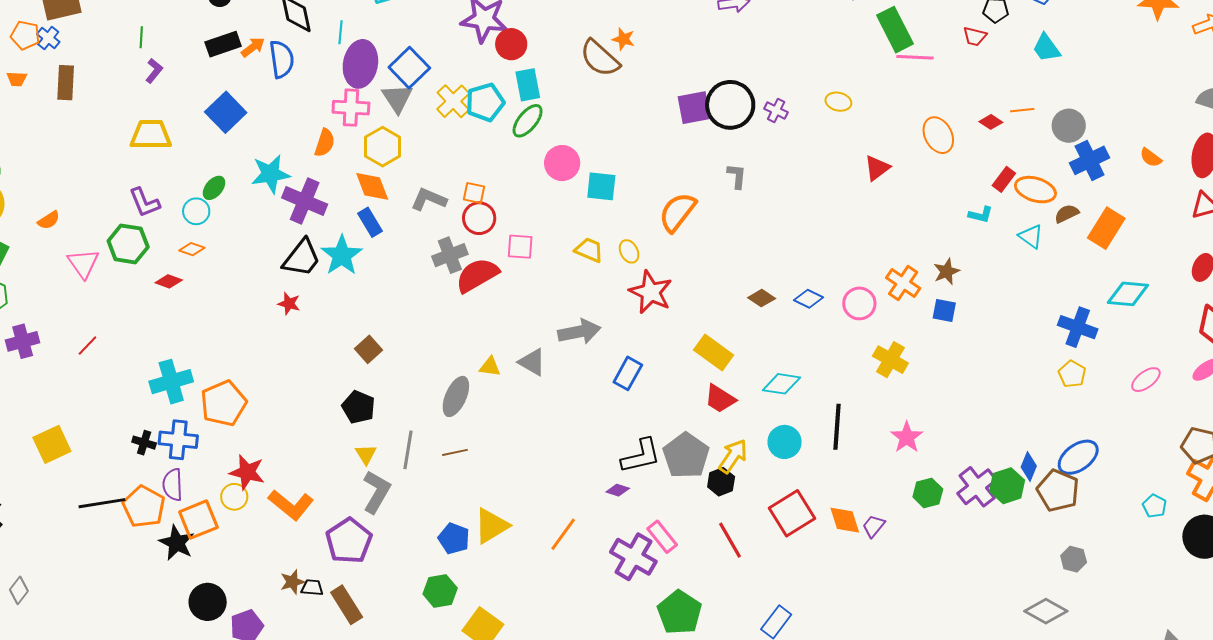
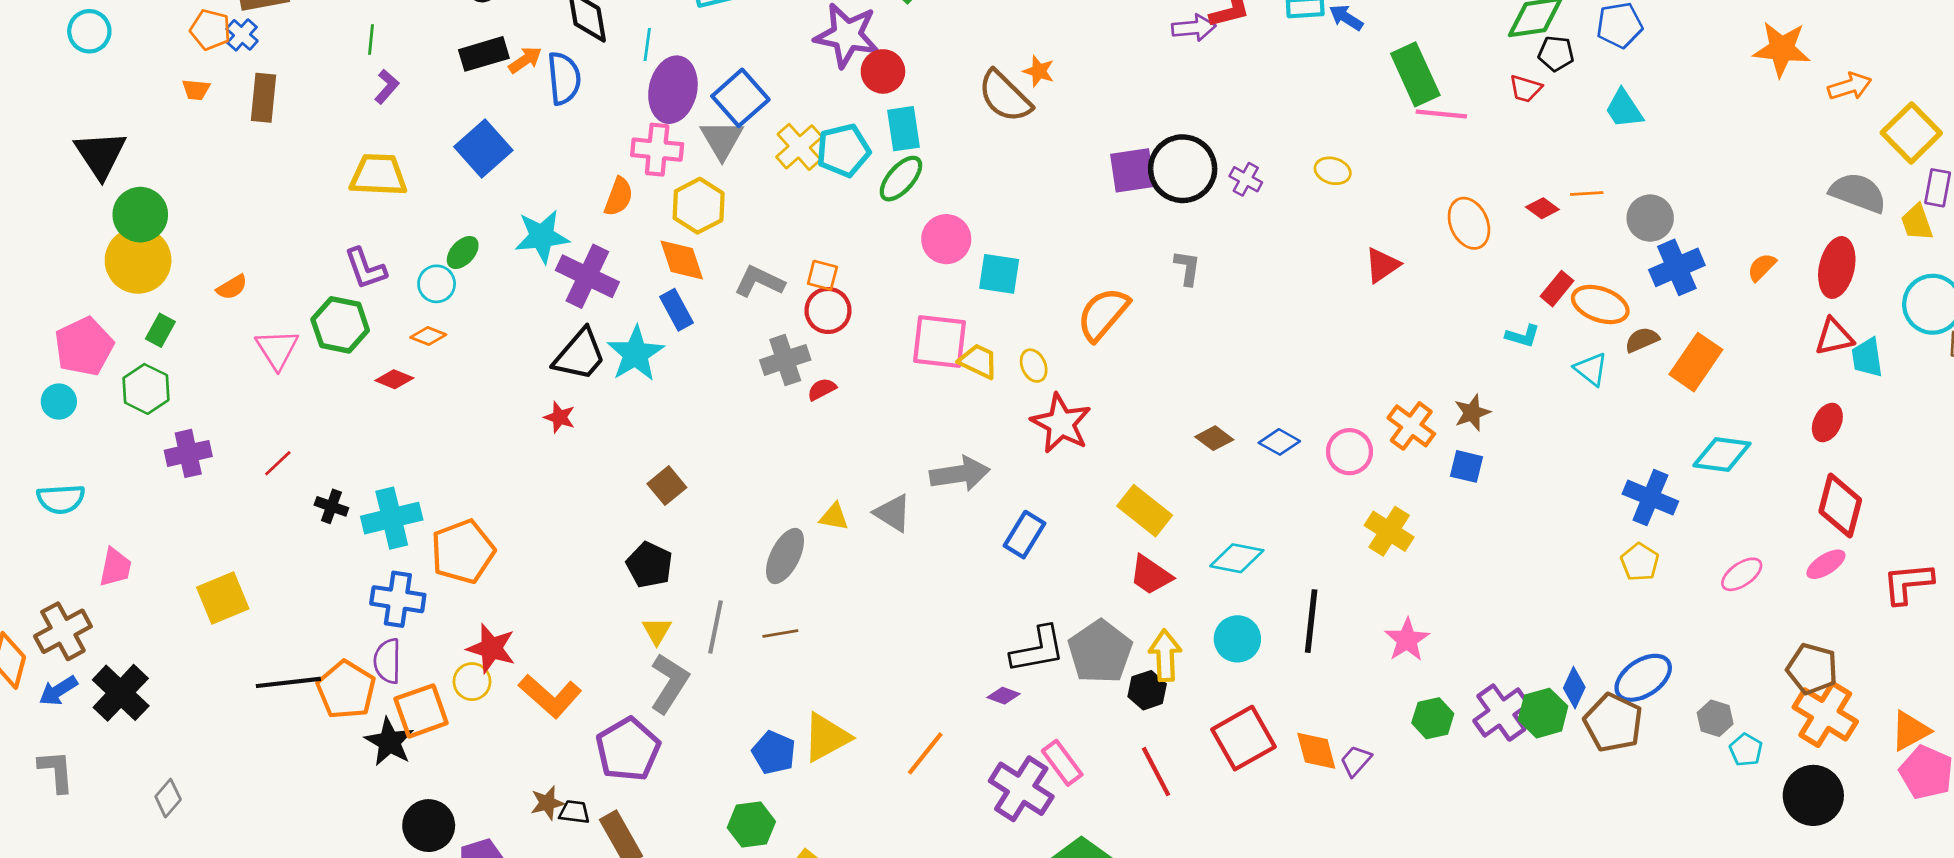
orange semicircle: (1151, 158) -> (1762, 267), turned 95
pink square: (520, 247) -> (940, 342), moved, size x1.5
red semicircle: (477, 275) -> (822, 389), size x0.5
black cross: (144, 443) -> (331, 506), moved
yellow arrow: (733, 456) -> (1165, 655), turned -39
gray hexagon: (1074, 559) -> (1715, 718), moved

